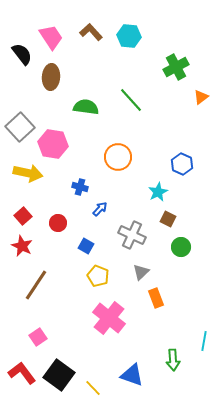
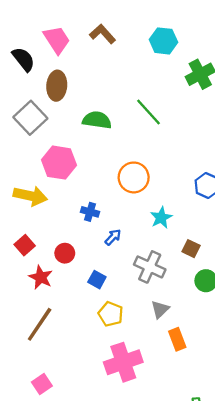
cyan hexagon: (129, 36) -> (163, 41), moved
gray square: (20, 127) -> (30, 118), moved
cyan star: (158, 192) -> (161, 218), moved
red star: (22, 246) -> (41, 277), moved
pink cross: (109, 318) -> (123, 362), turned 32

